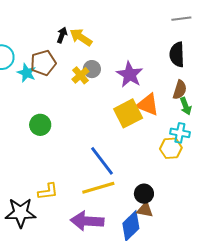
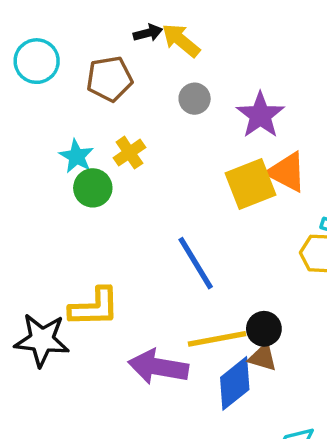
black arrow: (62, 35) -> (148, 33), turned 49
cyan star: (27, 73) -> (76, 156), moved
yellow cross: (80, 75) -> (129, 153), moved
yellow line: (98, 188) -> (217, 339), moved
yellow L-shape: (48, 191) -> (94, 307), size x1.4

